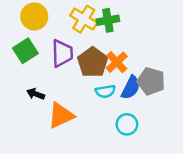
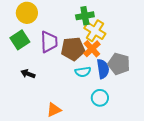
yellow cross: (84, 19) -> (95, 31), moved
brown pentagon: (93, 62) -> (73, 49), turned 30
blue semicircle: (131, 88) -> (103, 69), turned -36
orange triangle: (61, 115) -> (54, 110), moved, size x0.7

